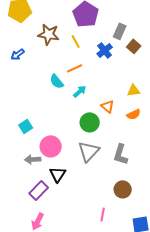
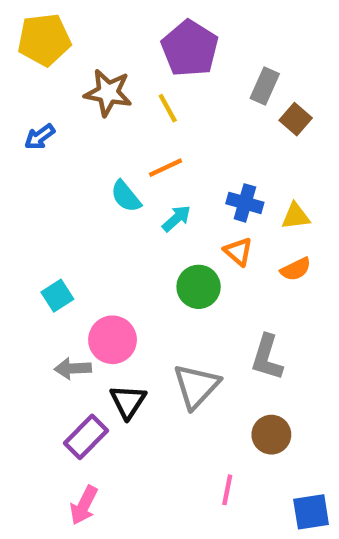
blue cross: (105, 50) -> (245, 203), moved, turned -35
gray triangle: (89, 151) -> (196, 386), moved

